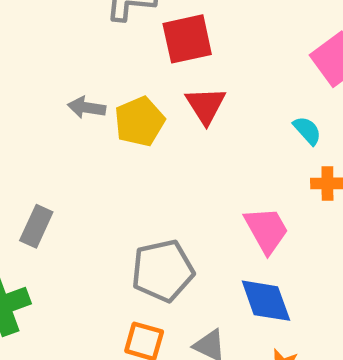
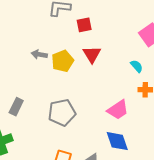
red square: (187, 39) -> (84, 25), size x0.7
pink trapezoid: (266, 230) -> (118, 110), turned 85
gray pentagon: (163, 271) -> (62, 112), moved

